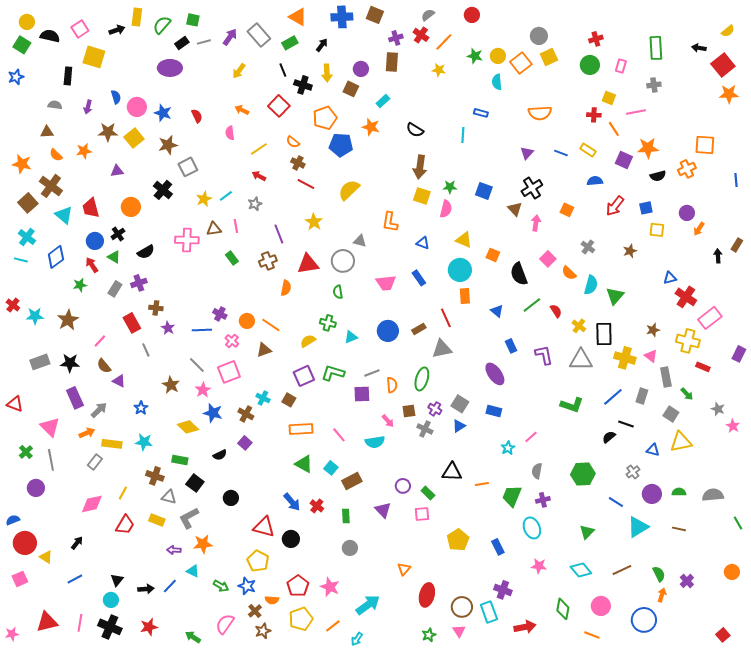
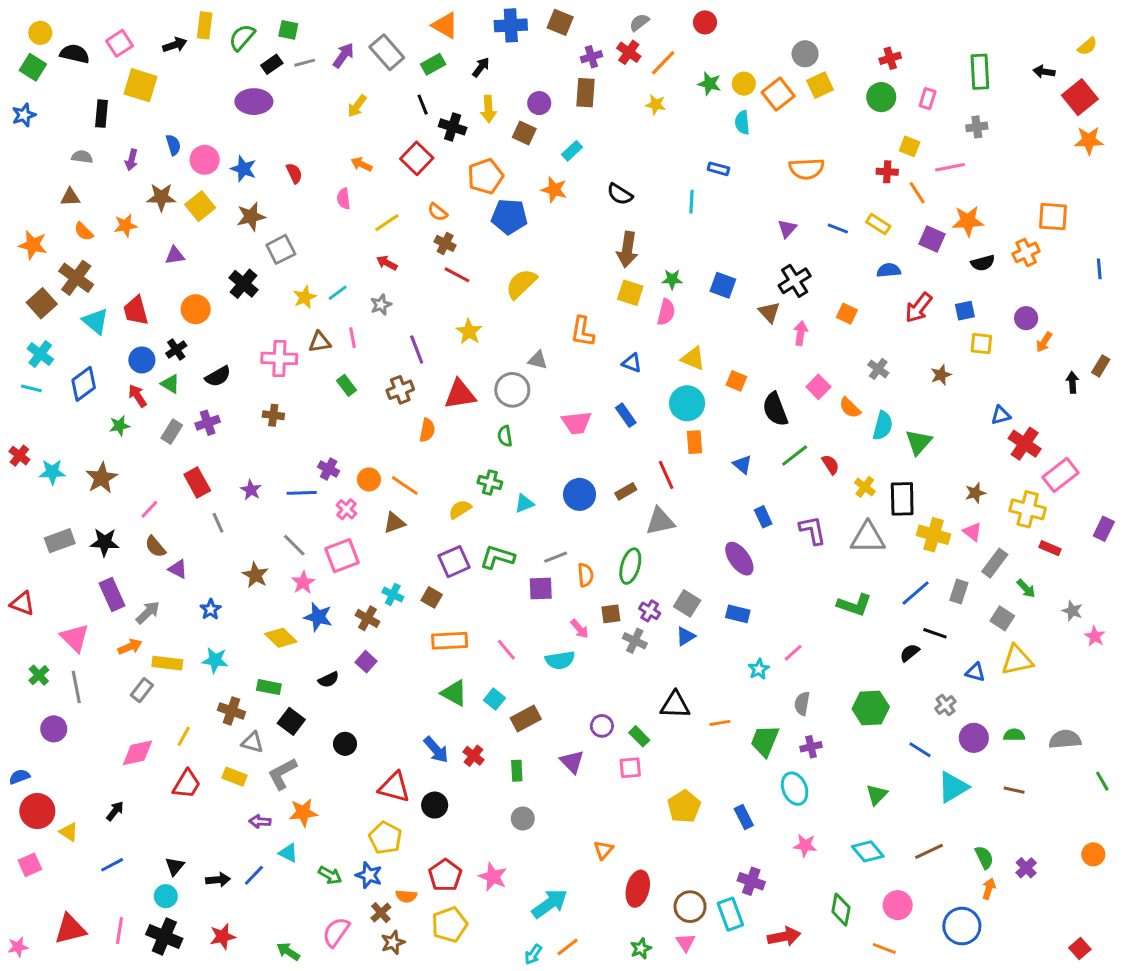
brown cross: (156, 308) -> (273, 415), moved
gray rectangle: (666, 377) -> (995, 563), turned 48
orange line: (333, 626) -> (568, 947), moved

